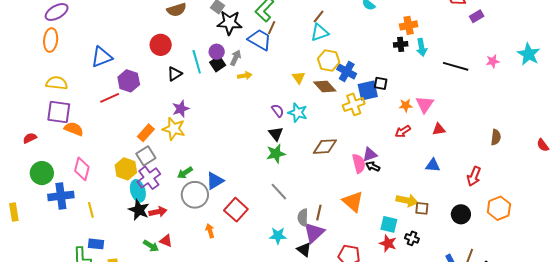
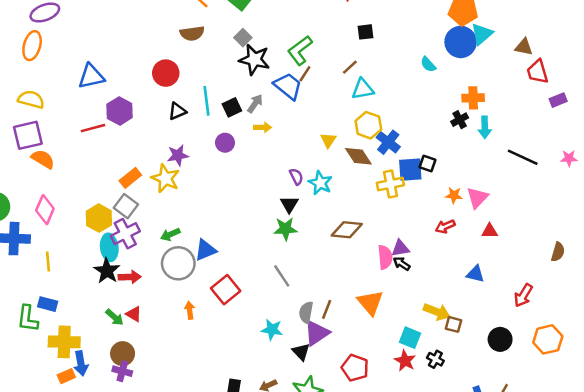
brown line: (319, 17) -> (350, 67), moved
black cross: (401, 44) -> (460, 120), turned -32
purple circle: (217, 52) -> (225, 143), moved
purple square: (59, 112) -> (28, 135), turned -30
gray square: (146, 156) -> (126, 206), turned -30

